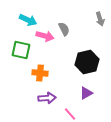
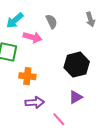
cyan arrow: (28, 20) -> (15, 20), turned 114
gray semicircle: (64, 29) -> (51, 21), moved

